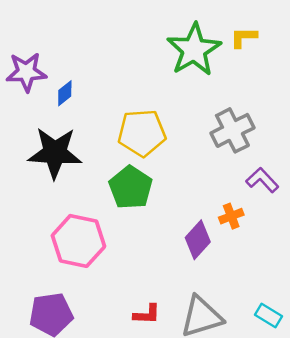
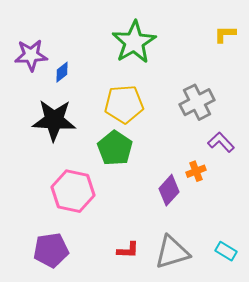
yellow L-shape: (244, 37) -> (225, 34), moved
green star: (194, 50) -> (134, 42), moved

